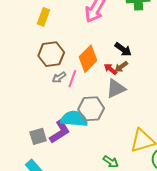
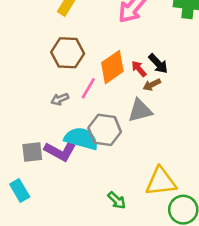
red arrow: (110, 69) -> (139, 69), moved
gray arrow: (59, 77) -> (60, 99), moved
purple L-shape: (60, 132) -> (60, 151), turned 50

